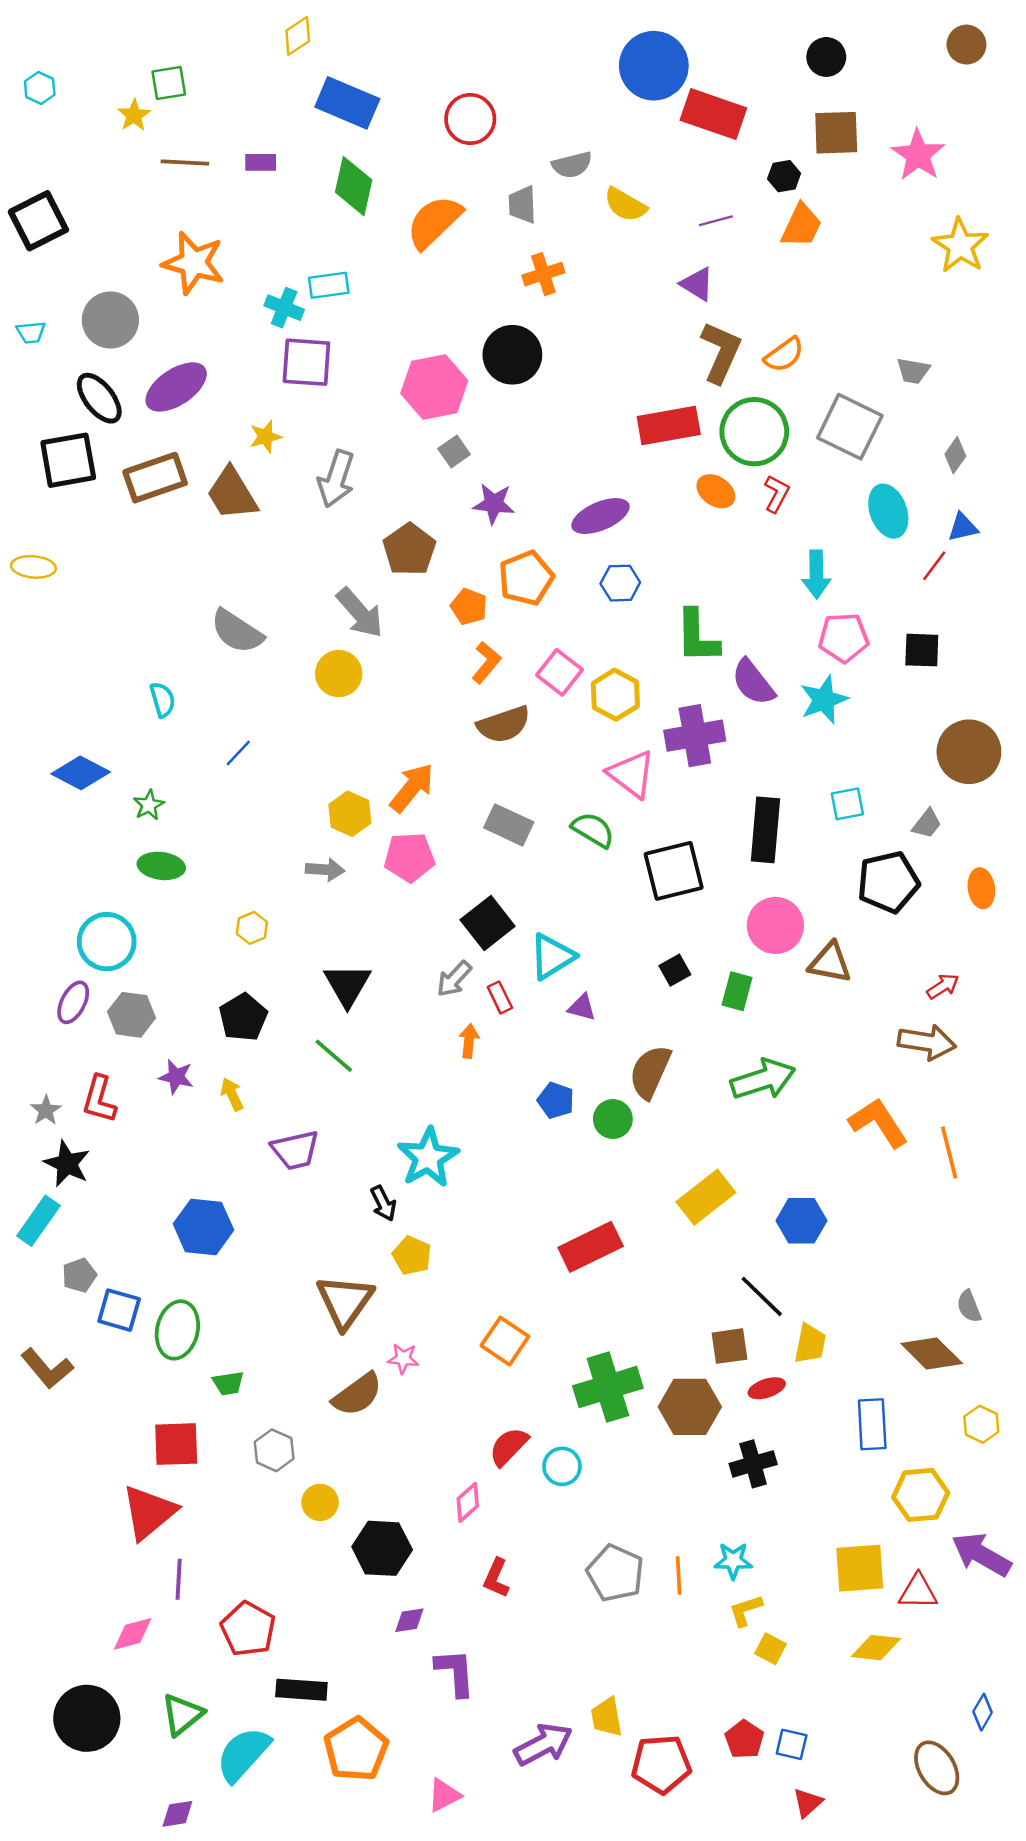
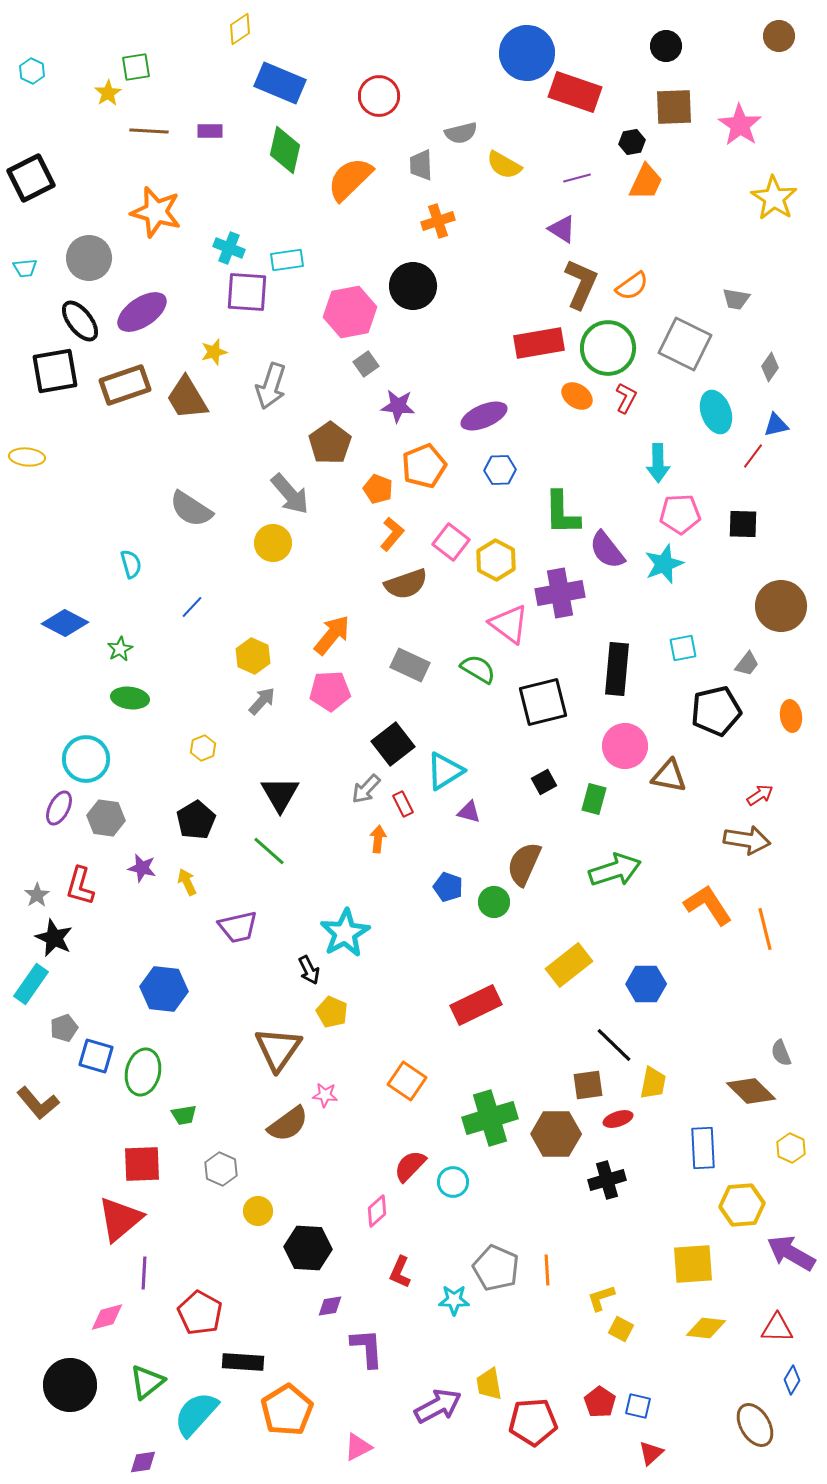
cyan rectangle: (329, 285) -> (287, 260), moved
yellow hexagon: (350, 814) -> (253, 656), moved
gray arrow: (325, 870) -> (262, 701), turned -52
cyan star: (733, 1561) -> (454, 1300), moved
red triangle: (918, 1592) -> (777, 1328), moved

